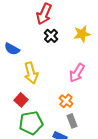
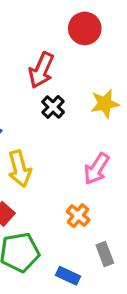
gray rectangle: (72, 121) -> (105, 254), moved

